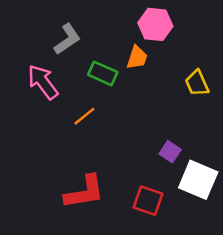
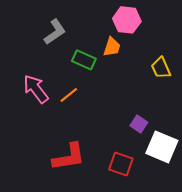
pink arrow: (43, 82) -> (36, 89), moved

